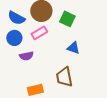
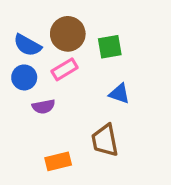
green square: (67, 19) -> (110, 47), turned -35

